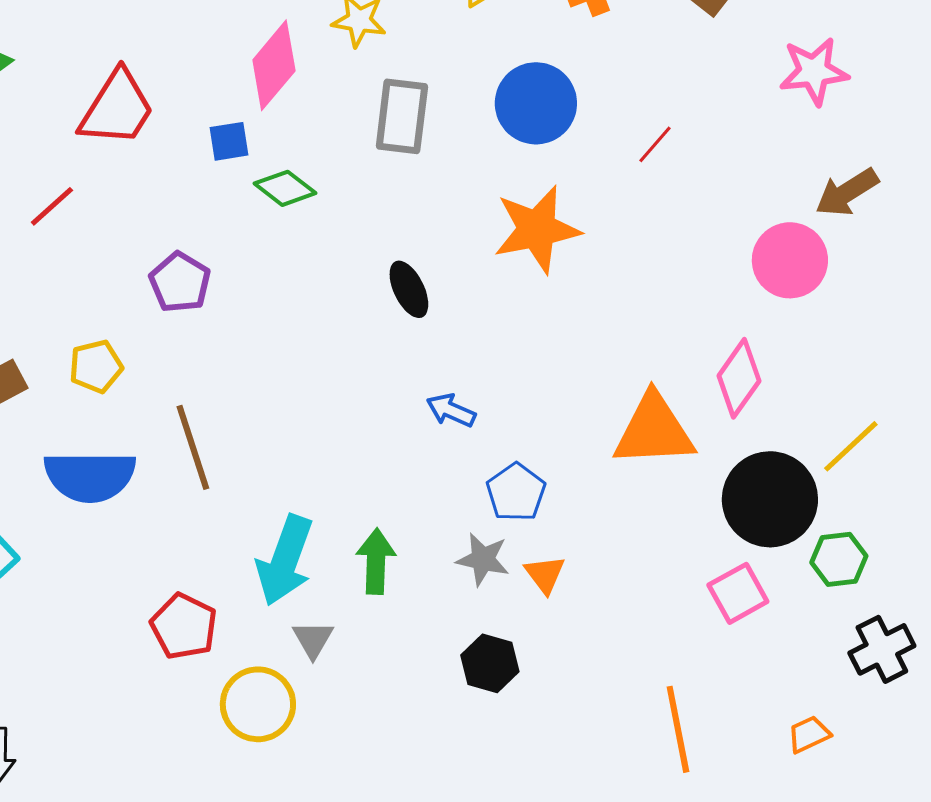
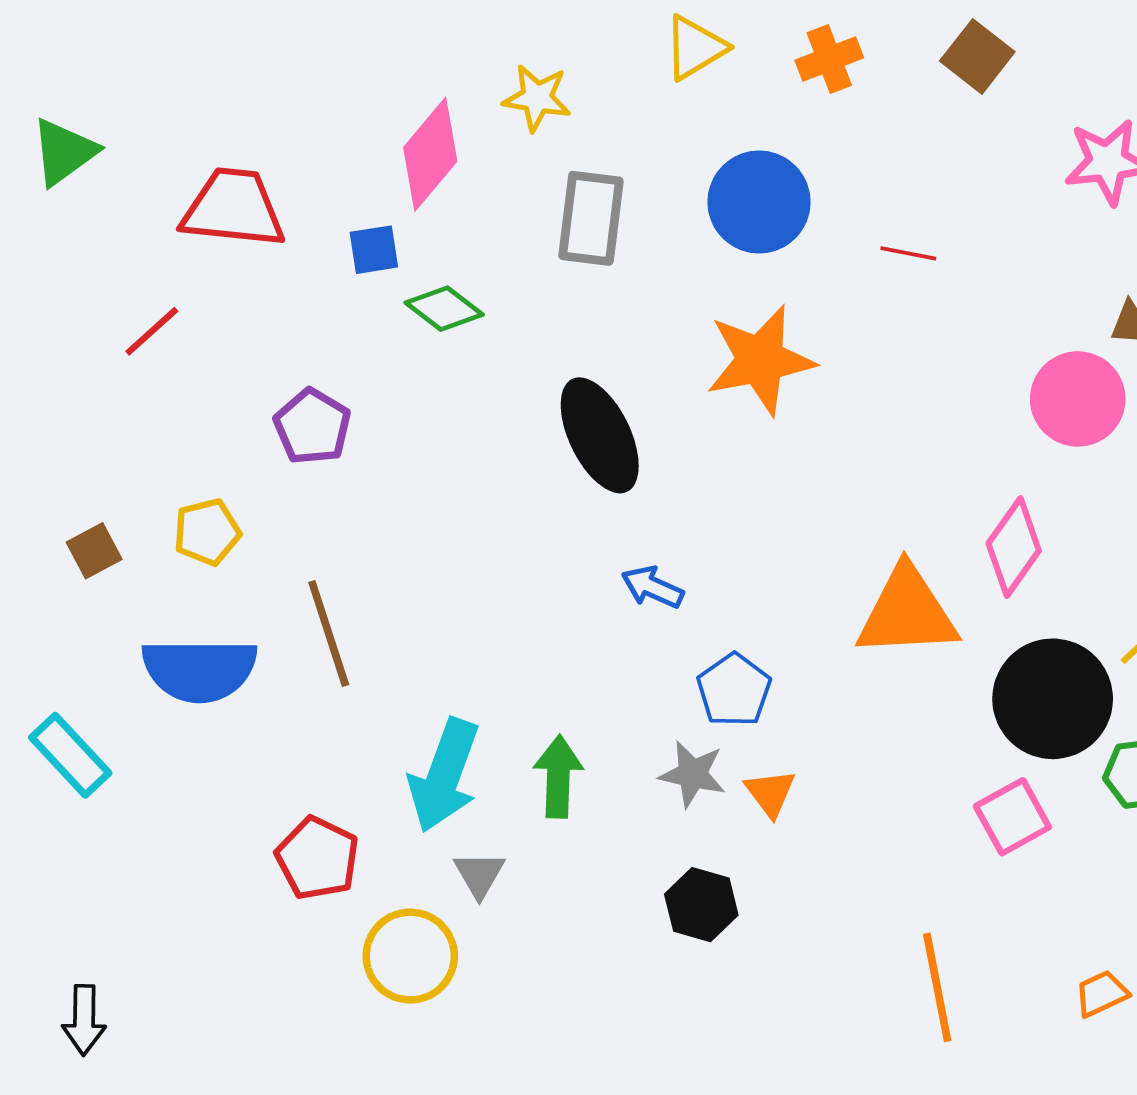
red trapezoid: (117, 108) -> (233, 208), turned -116
red line: (655, 144) -> (908, 253), turned 60
black ellipse: (409, 289) -> (600, 435), size x1.6

